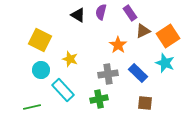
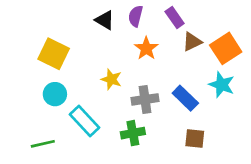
orange star: (118, 45) -> (146, 48), moved
yellow star: (70, 59) -> (111, 79), moved

